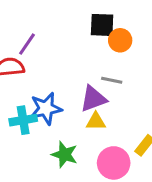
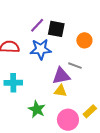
black square: (102, 25) -> (56, 29), moved
purple line: (27, 44) -> (37, 25), moved
blue star: (46, 109) -> (41, 49), moved

